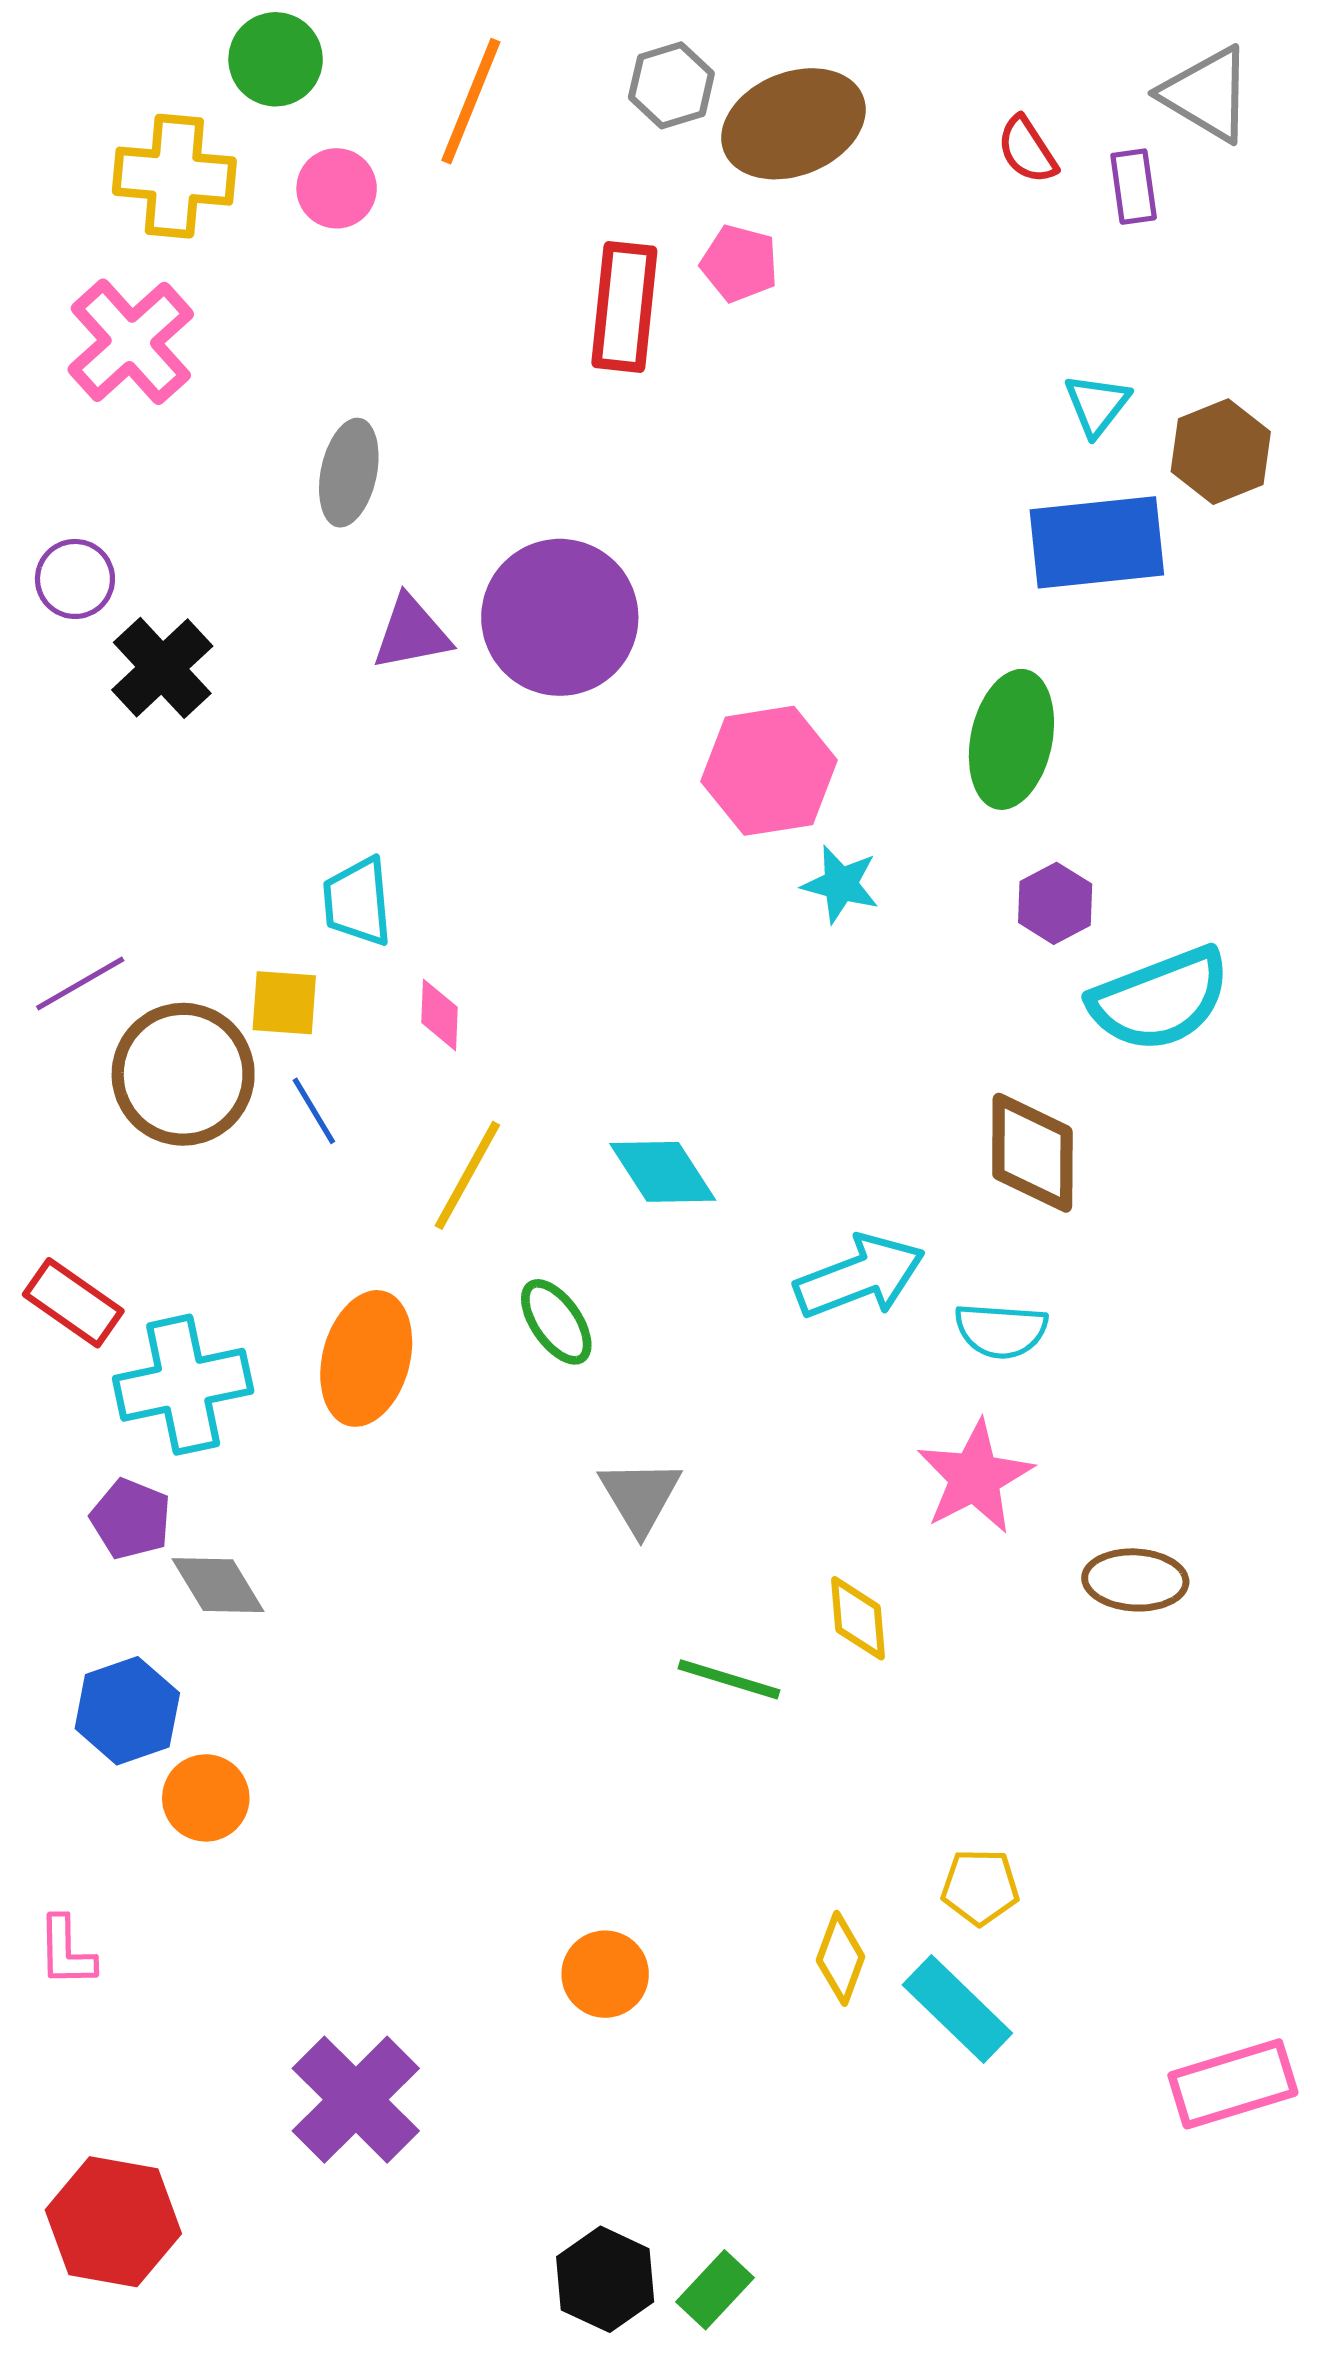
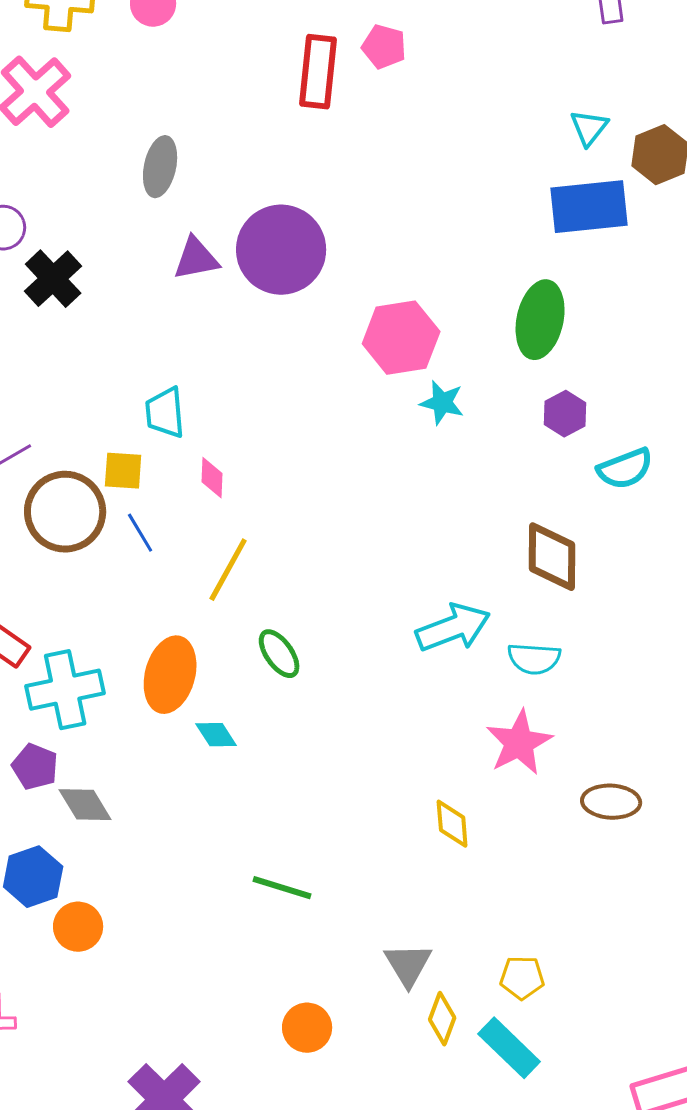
cyan semicircle: (1160, 999) -> (625, 469), size x0.7
cyan diamond: (663, 1172) -> (216, 735), moved, size x0.7
gray triangle: (640, 1496) -> (408, 965), moved
green line: (729, 1679) -> (282, 888), moved

